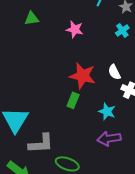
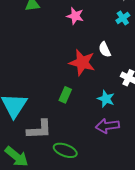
white semicircle: (114, 72) -> (105, 50), moved
green rectangle: (73, 100) -> (65, 95), moved

